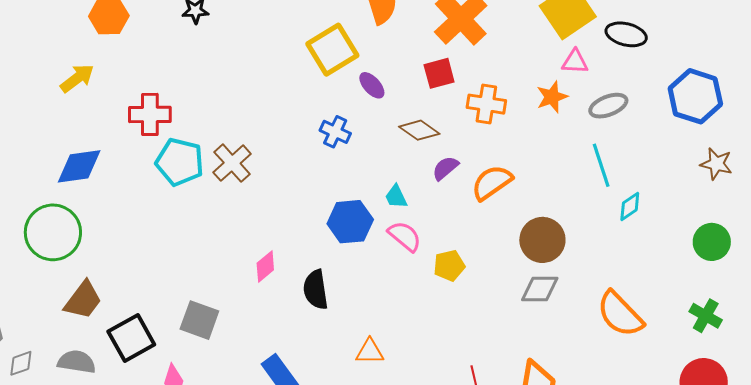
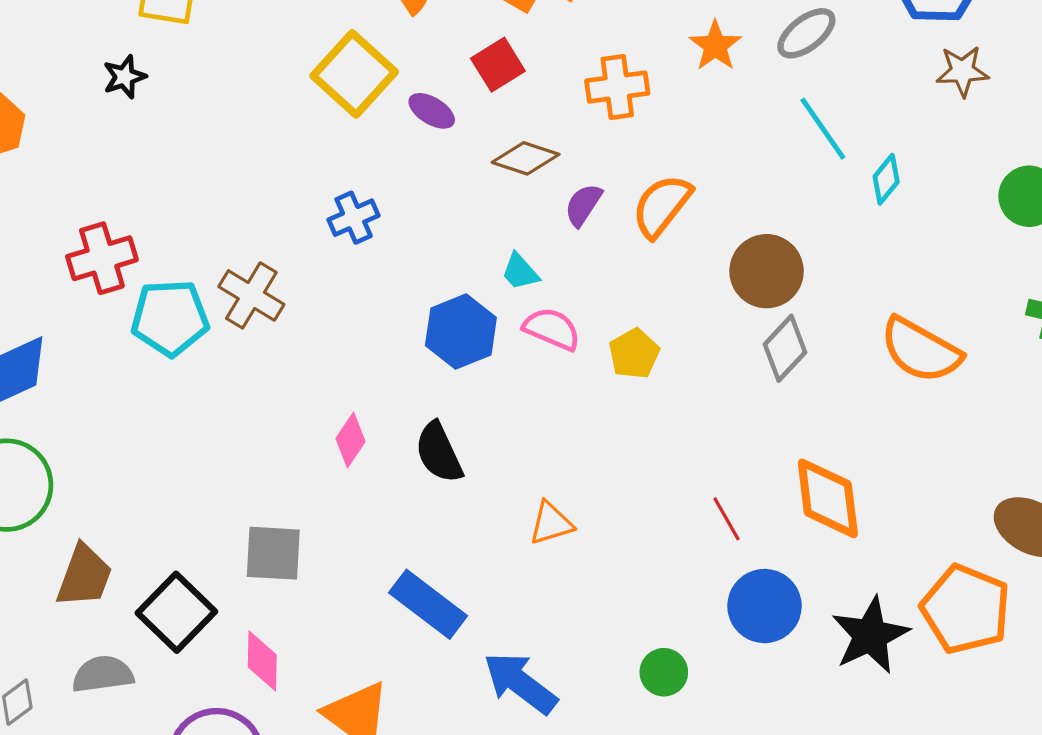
red square: (439, 73) -> (498, 65), moved
blue cross: (335, 132) -> (354, 218), moved, turned -32
brown star: (716, 164) -> (962, 71), moved
gray diamond: (540, 289) -> (785, 348), turned -30

